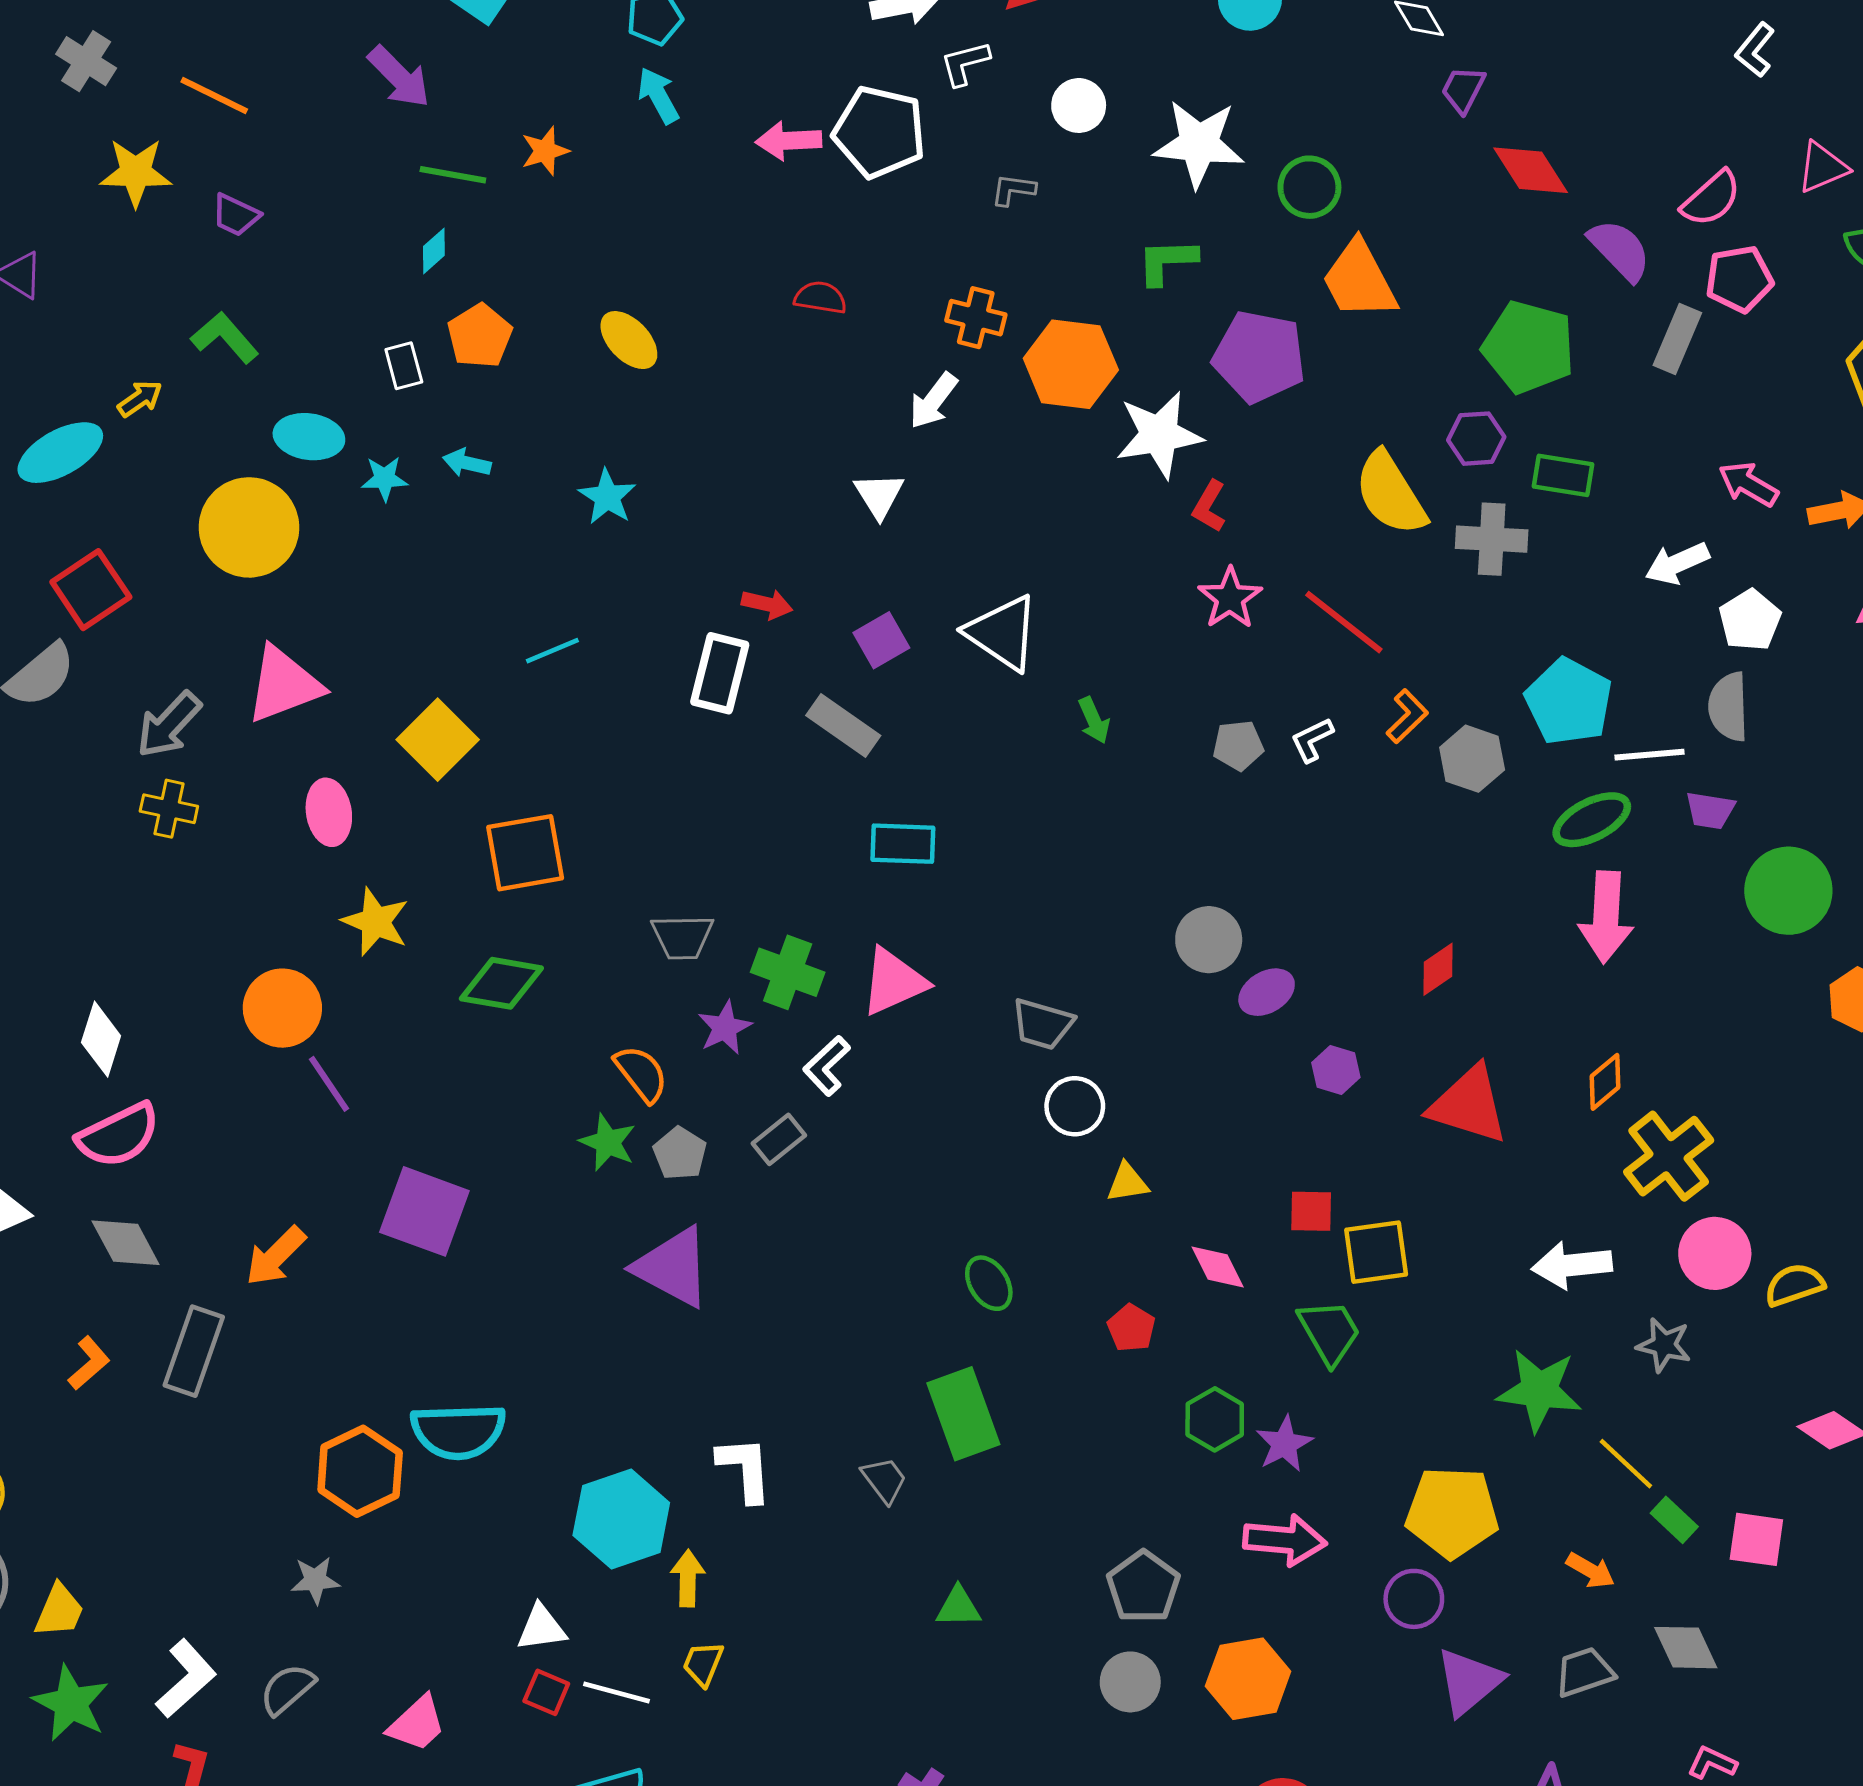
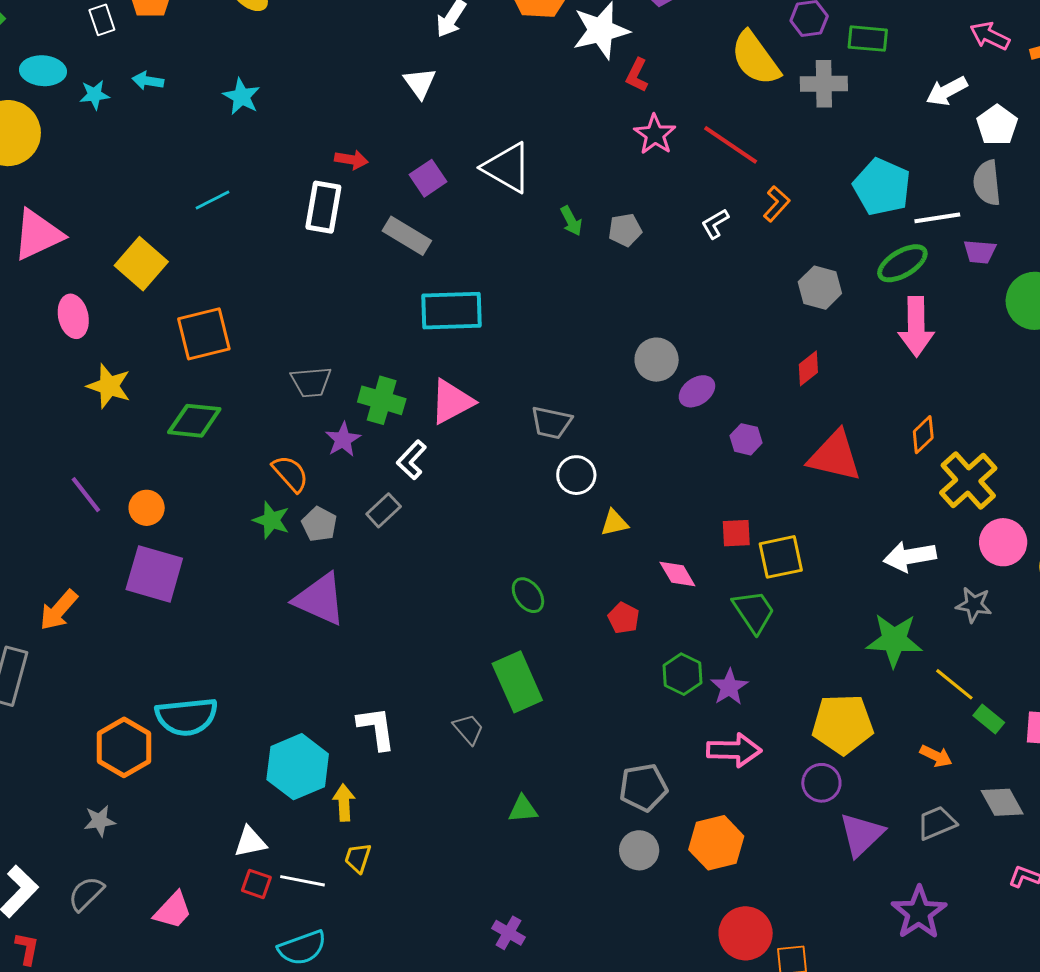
gray pentagon: (1238, 745) -> (625, 230), moved
gray hexagon: (1472, 759) -> (820, 288), moved
cyan rectangle: (903, 844) -> (451, 311), size x1.4
orange circle: (282, 1008) -> (147, 508), moved, size x0.7
gray pentagon: (1143, 1587) -> (643, 787), turned 30

